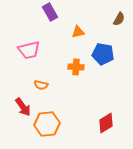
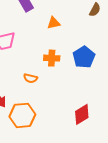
blue pentagon: (103, 54) -> (84, 57), moved, turned 30
orange semicircle: (41, 85) -> (31, 78), moved

